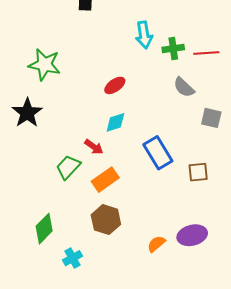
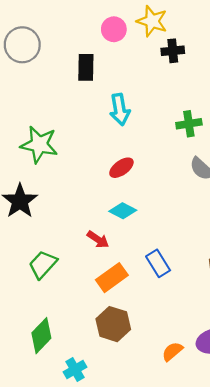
cyan arrow: (144, 35) -> (120, 109), moved
cyan diamond: (115, 122) -> (123, 211), turned 45
blue rectangle: (158, 153) -> (158, 263), moved, size x0.7
green trapezoid: (68, 167) -> (43, 264), moved

